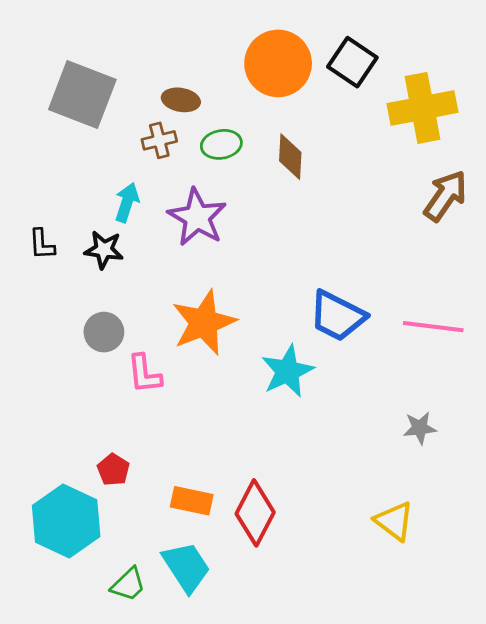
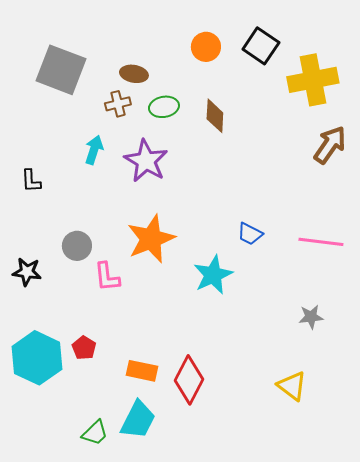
orange circle: (278, 63) -> (206, 47), size x0.6
black star: (104, 250) -> (27, 272), moved
blue trapezoid: (337, 316) -> (250, 234), size x0.6
cyan hexagon: (66, 521) -> (37, 358), moved
cyan trapezoid: (186, 567) -> (138, 420), turned 60

